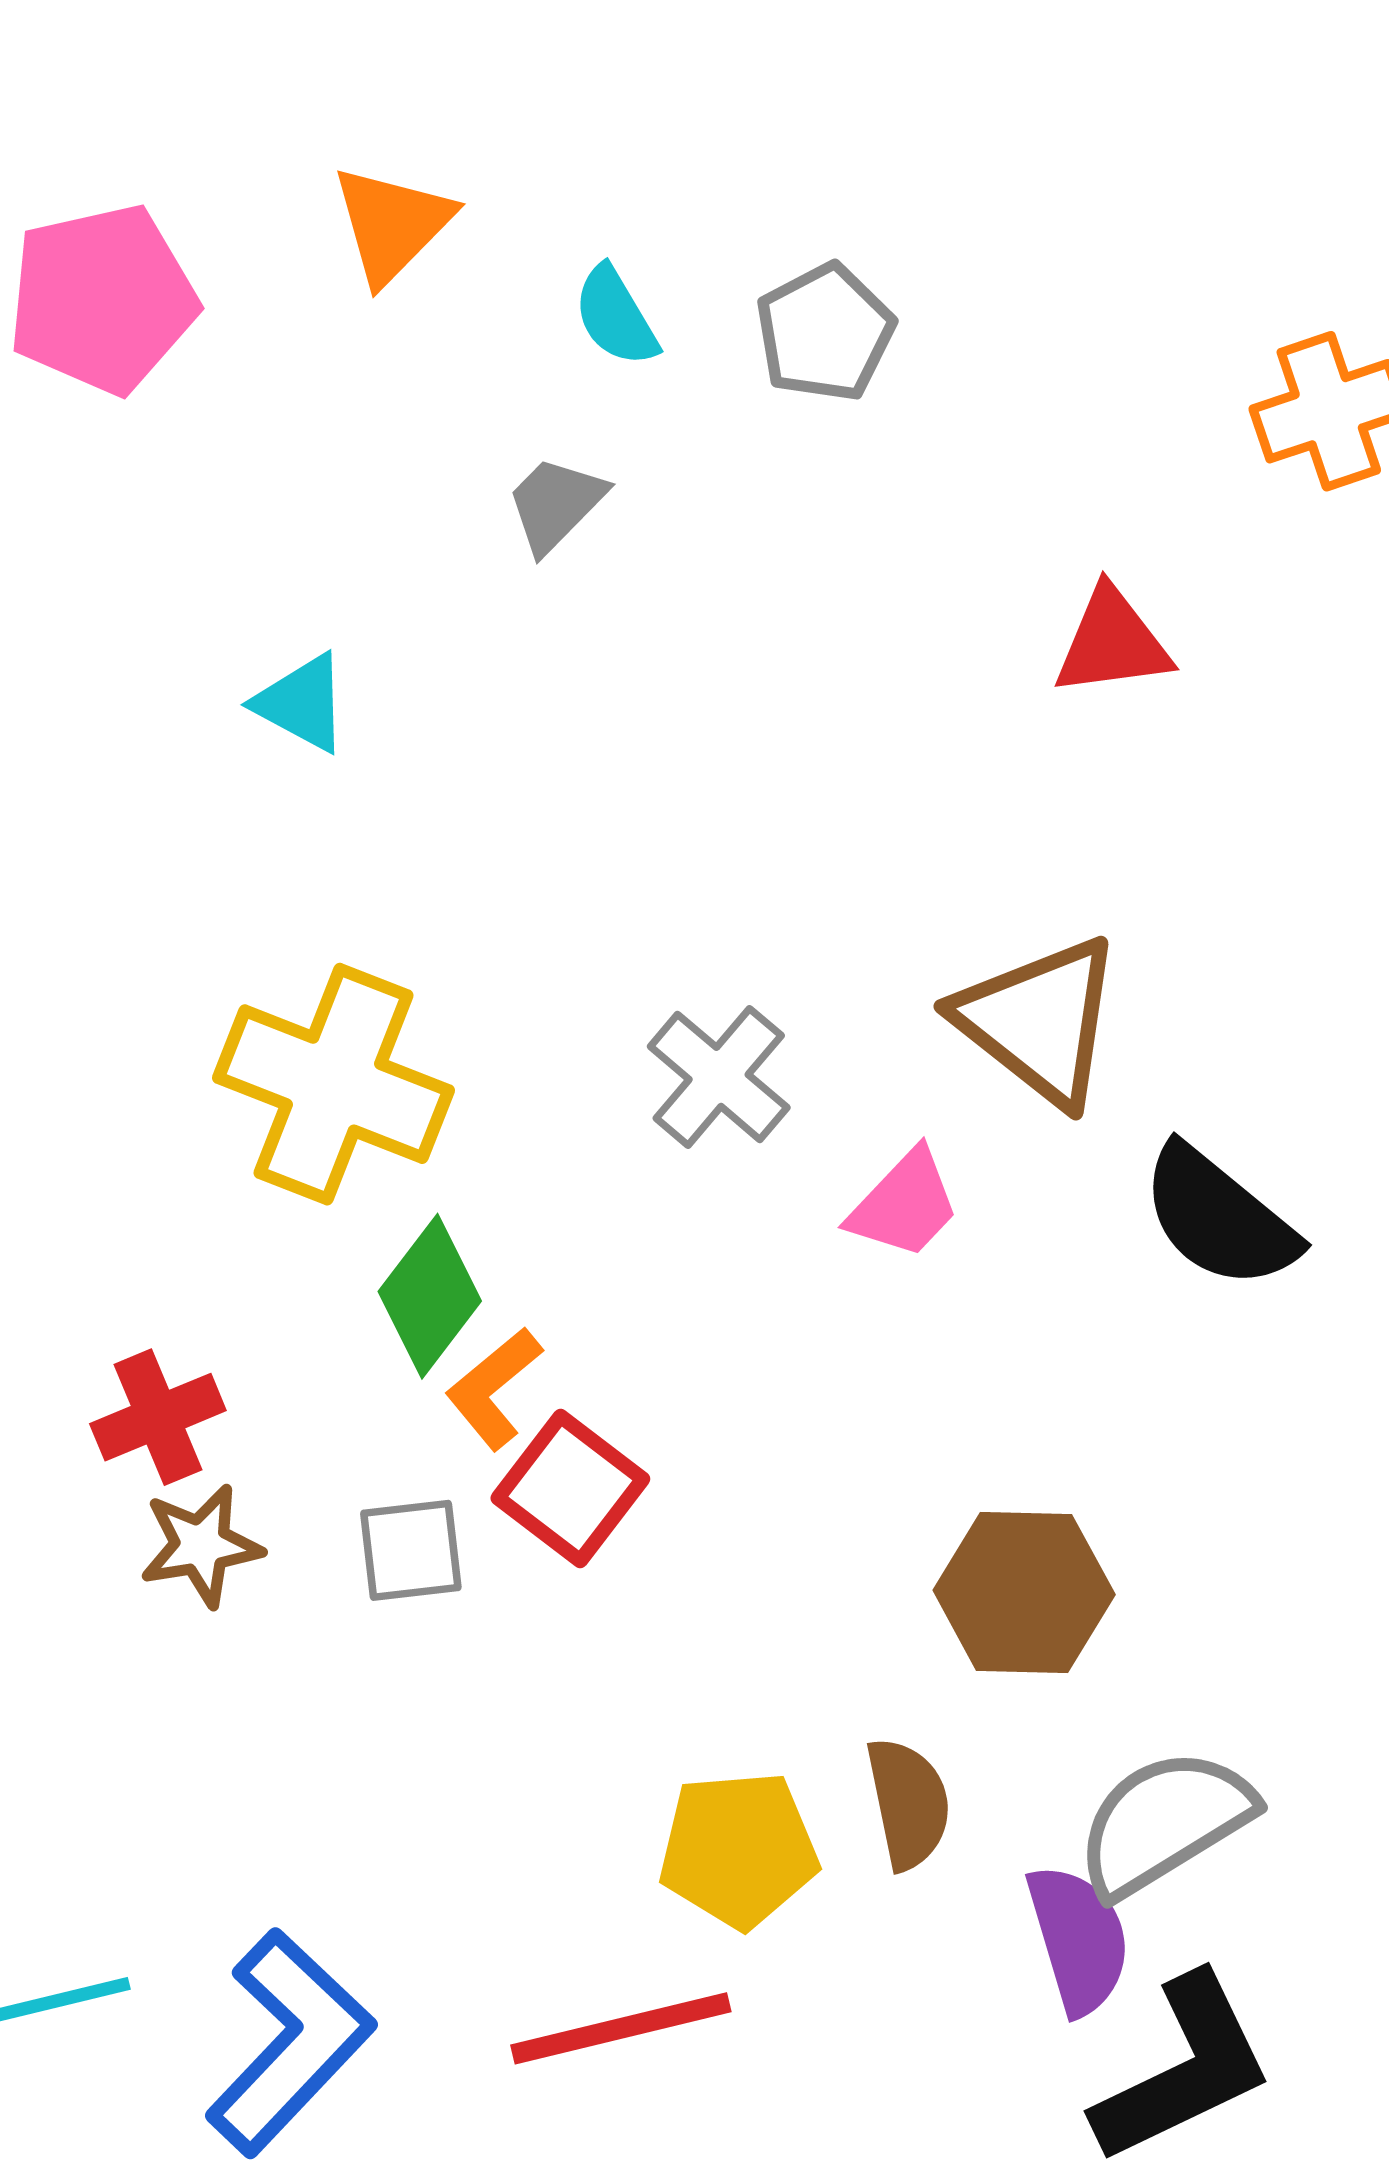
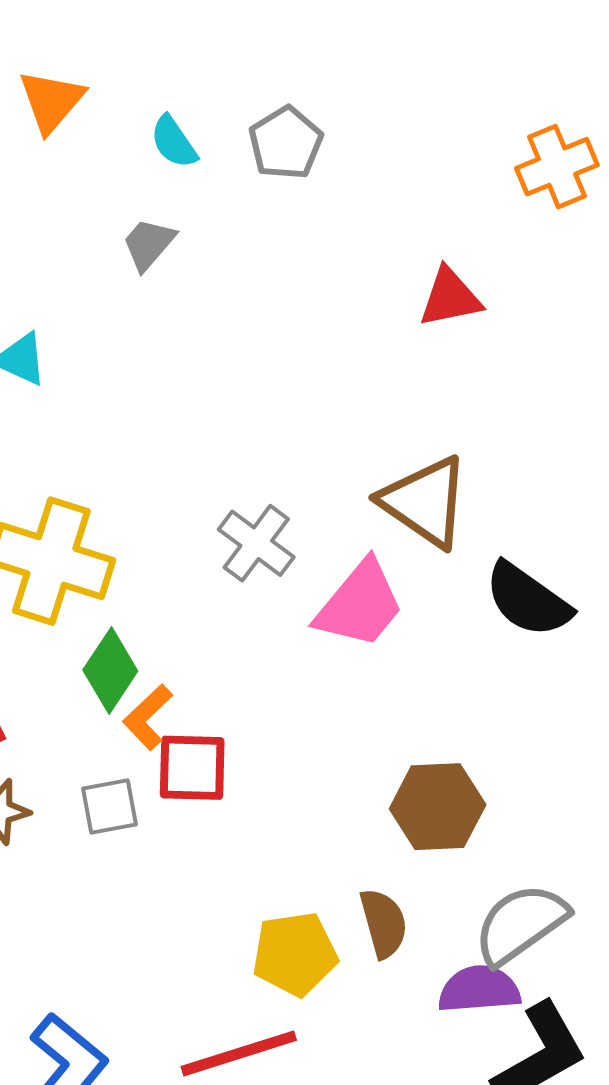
pink trapezoid: (904, 1204) -> (360, 604), size x1.5
red square: (570, 1489) -> (192, 768), turned -32
purple semicircle: (1079, 1939) -> (479, 989), turned -74

